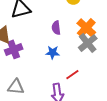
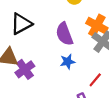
purple semicircle: (56, 28) -> (64, 34), size x1.5

